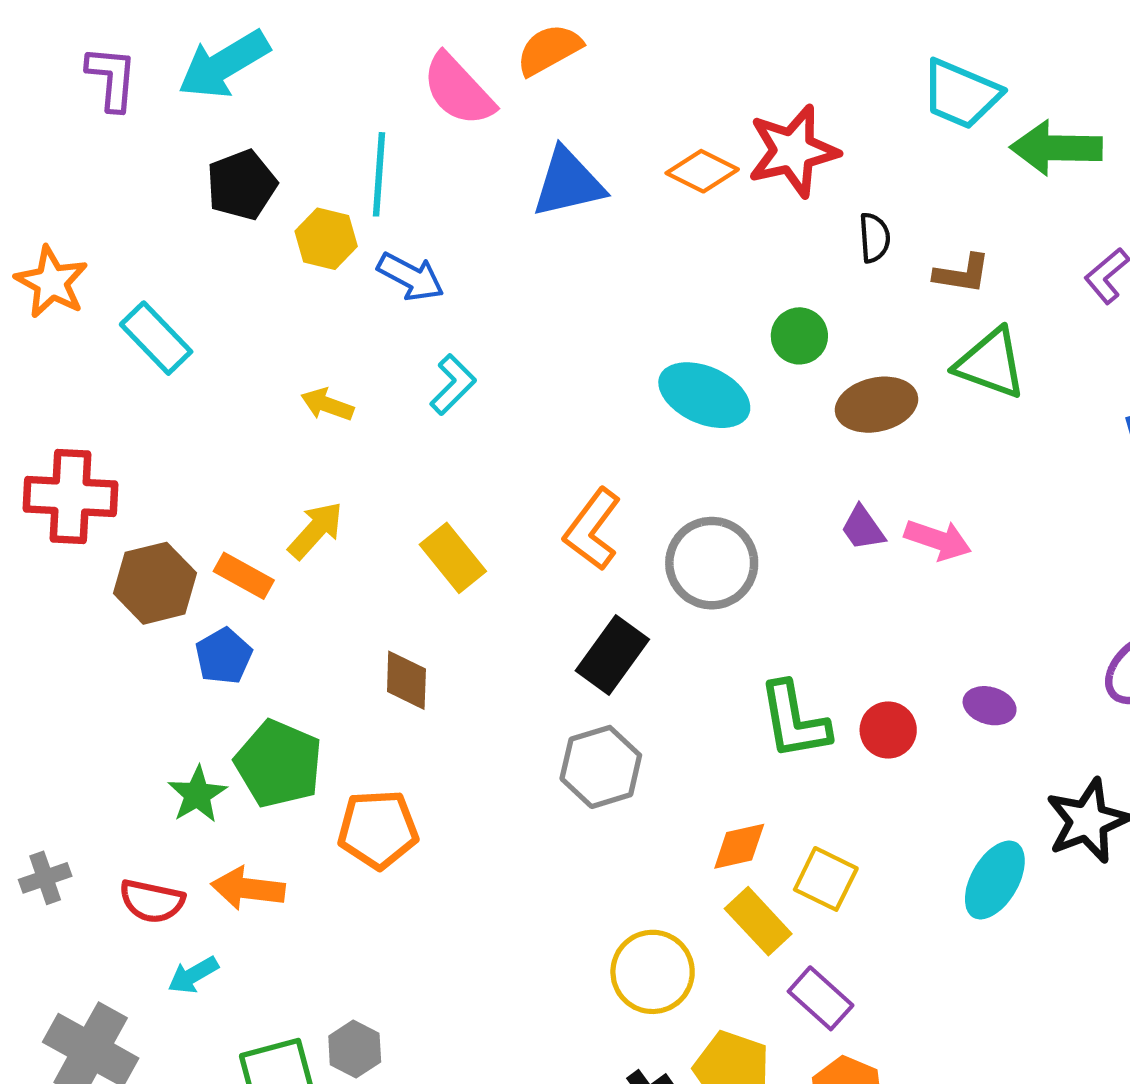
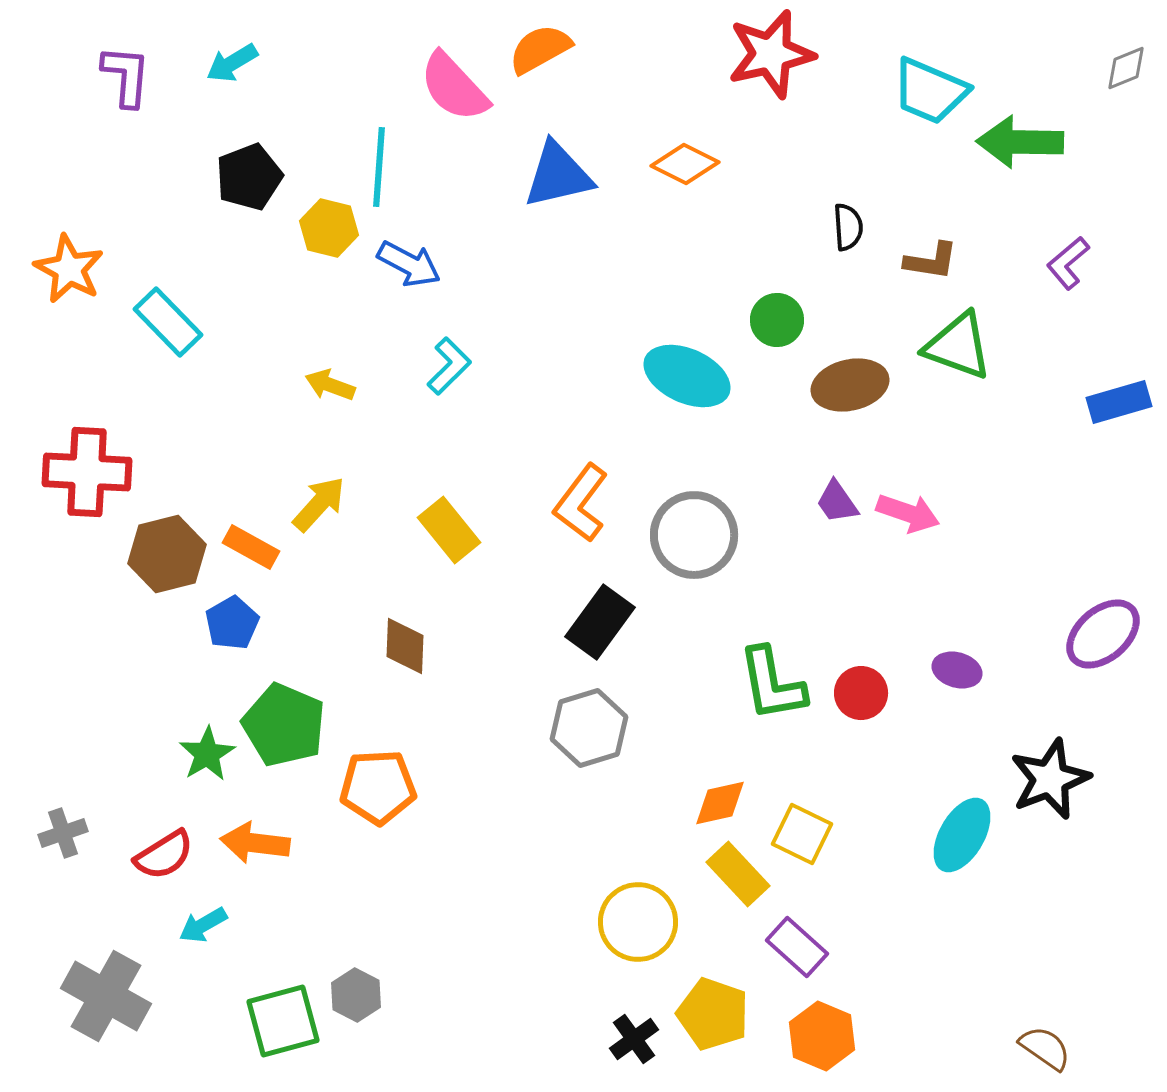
cyan arrow: (224, 64) -> (232, 63), size x0.6
red star: (793, 151) -> (771, 54), moved
red semicircle: (152, 901) -> (164, 855), turned -44

